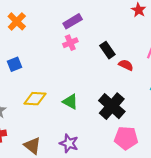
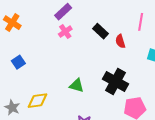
red semicircle: (126, 65) -> (120, 41), turned -120
yellow diamond: (35, 99) -> (37, 101), moved

